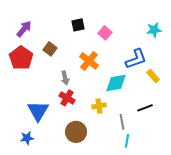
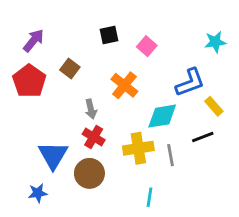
yellow cross: (99, 106) -> (138, 148), size x1.5
black line: (145, 108) -> (203, 137), moved
gray line: (122, 122) -> (171, 155), moved
brown circle: (76, 132) -> (89, 173), moved
cyan line: (127, 141) -> (150, 197), moved

